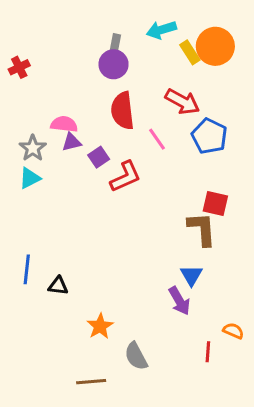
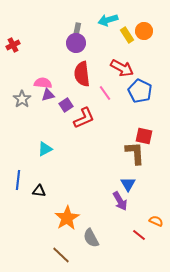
orange circle: (215, 46) -> (144, 31), size x0.7
cyan triangle: (30, 178) -> (45, 149), moved
orange star: (100, 326) -> (67, 218), size x1.4
red line: (208, 352) -> (139, 235), turned -56
brown line: (91, 382) -> (61, 255), turned 48

